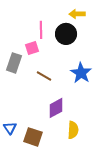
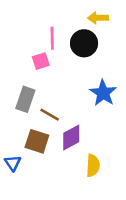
gray rectangle: (14, 63) -> (25, 99), moved
brown line: (44, 76) -> (50, 115), moved
brown square: (33, 137) -> (37, 141), moved

